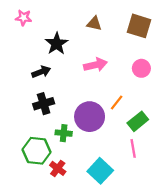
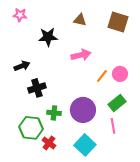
black star: (57, 44) -> (48, 37), turned 30
pink circle: (141, 68) -> (120, 74), moved
black arrow: (41, 72) -> (22, 66), moved
orange line: (117, 102) -> (102, 76), moved
purple circle: (90, 117) -> (83, 110), moved

